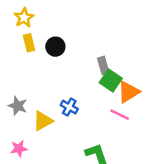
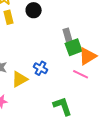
black circle: (55, 47) -> (34, 10), moved
green square: (111, 81) -> (74, 47), turned 36

